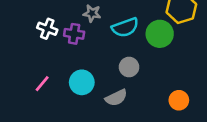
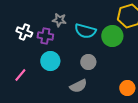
cyan semicircle: (125, 27) -> (85, 31), turned 35
cyan circle: (82, 82) -> (50, 61), moved

